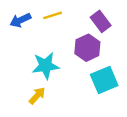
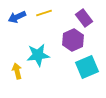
yellow arrow: (37, 96) -> (17, 71), moved, turned -56

